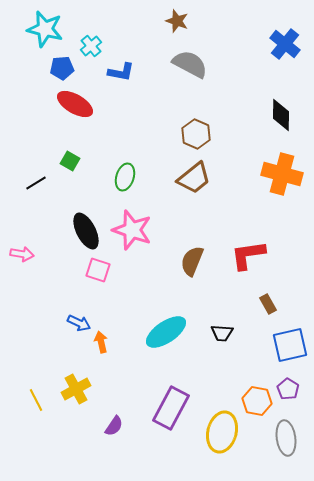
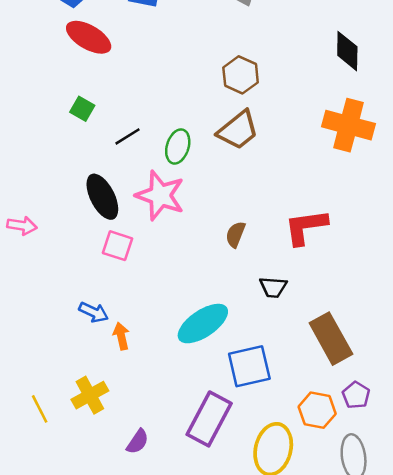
green ellipse: (125, 177) -> (178, 146), moved
black line: (36, 183) -> (128, 136), moved
brown semicircle: (192, 261) -> (236, 234), size x0.7
brown rectangle: (268, 304) -> (331, 339), moved, size x2.0
black trapezoid: (222, 333) -> (273, 287), moved
blue square: (290, 345) -> (249, 366), moved

